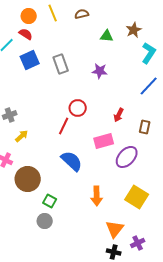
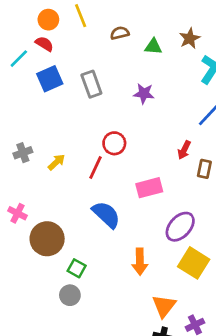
brown semicircle: (82, 14) -> (120, 33), moved
red arrow: (119, 115) -> (184, 150), moved
yellow arrow: (22, 136) -> (56, 162), moved
purple ellipse: (127, 157) -> (180, 227), moved

